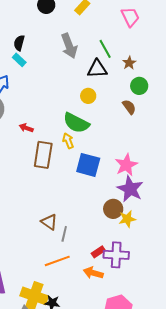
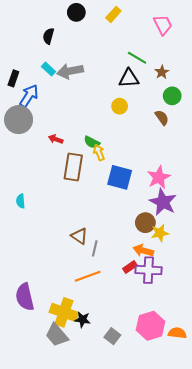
black semicircle: (19, 43) -> (48, 36), moved
gray arrow: (69, 46) -> (70, 71), moved, turned 100
green line: (105, 49) -> (137, 58), turned -30
green semicircle: (76, 123) -> (92, 142), moved, size x0.6
orange arrow: (93, 273) -> (143, 251), moved

